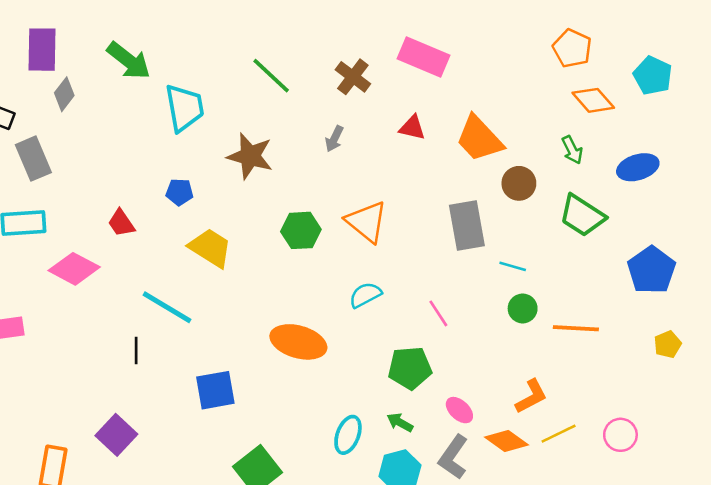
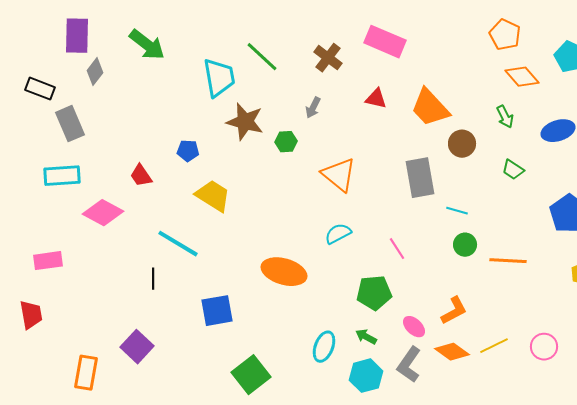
cyan trapezoid: (184, 108) -> (219, 78), moved
green trapezoid: (582, 216) -> (513, 170), size x0.6
green hexagon: (301, 230) -> (286, 142), moved, size x0.7
orange L-shape: (531, 396) -> (454, 311), moved

